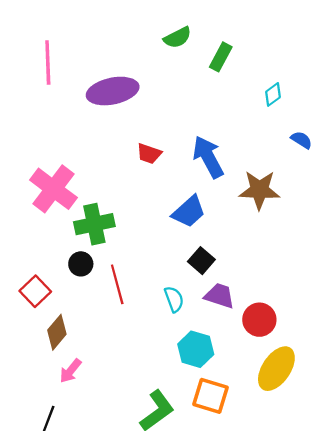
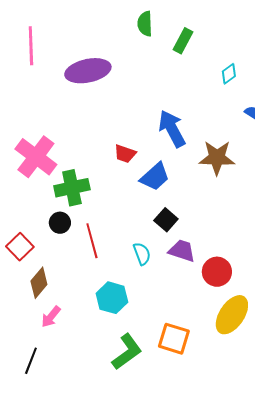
green semicircle: (177, 38) -> (145, 24), turned 115
red trapezoid: (149, 154) -> (125, 154), moved
cyan hexagon: (196, 349) -> (112, 298), moved

